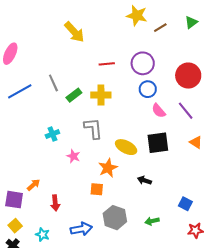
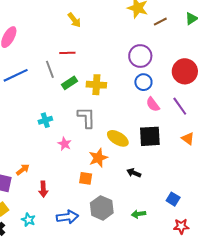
yellow arrow: (74, 32) -> (74, 20), size x0.7
red line: (107, 64) -> (67, 53), moved

